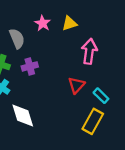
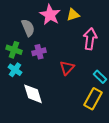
pink star: (43, 23) -> (50, 15), size x1.5
red triangle: (76, 85) -> (67, 68), moved

